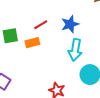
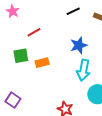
red line: (41, 25) -> (34, 32), moved

